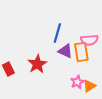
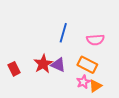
purple triangle: (65, 51) -> (58, 65), moved
orange rectangle: (81, 52) -> (87, 65), moved, turned -54

